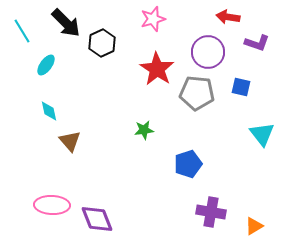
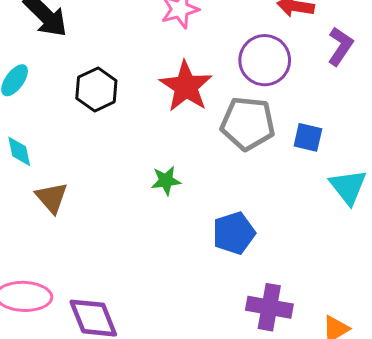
black hexagon: (102, 43) -> (96, 90), moved
purple L-shape: (257, 43) -> (340, 46), turned -75
blue square: (241, 87) -> (308, 137), moved

